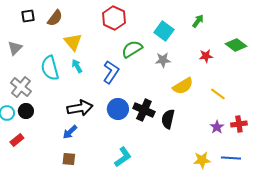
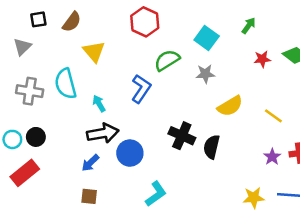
gray triangle: (15, 48) -> (22, 47), moved
red star: (206, 56) -> (262, 59), moved
cyan arrow: (77, 66) -> (99, 104), moved
gray cross: (21, 87) -> (30, 91), moved, turned -30
blue circle: (118, 109) -> (130, 153), moved
red rectangle: (17, 140) -> (25, 173), size x1.6

